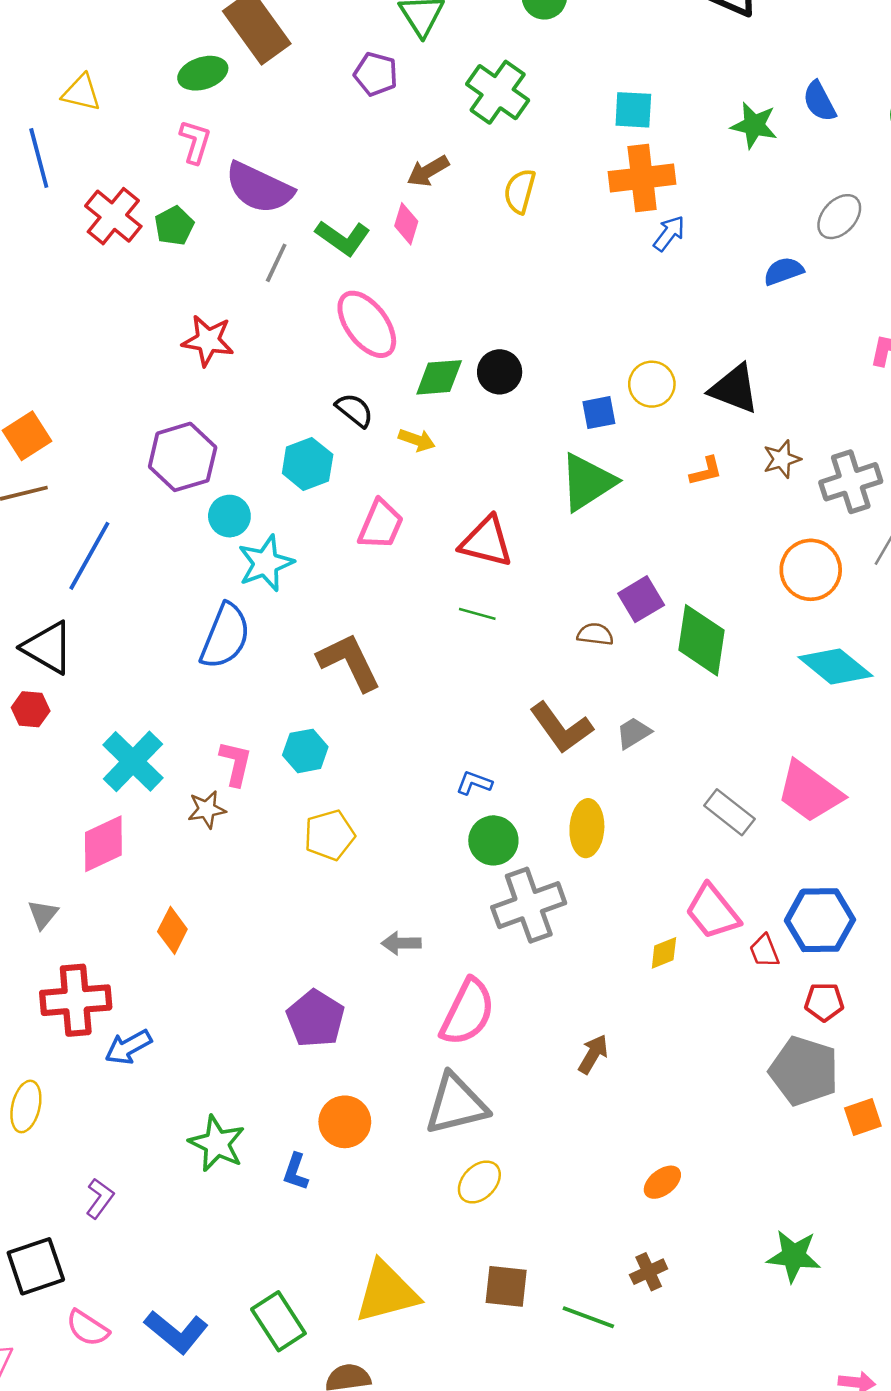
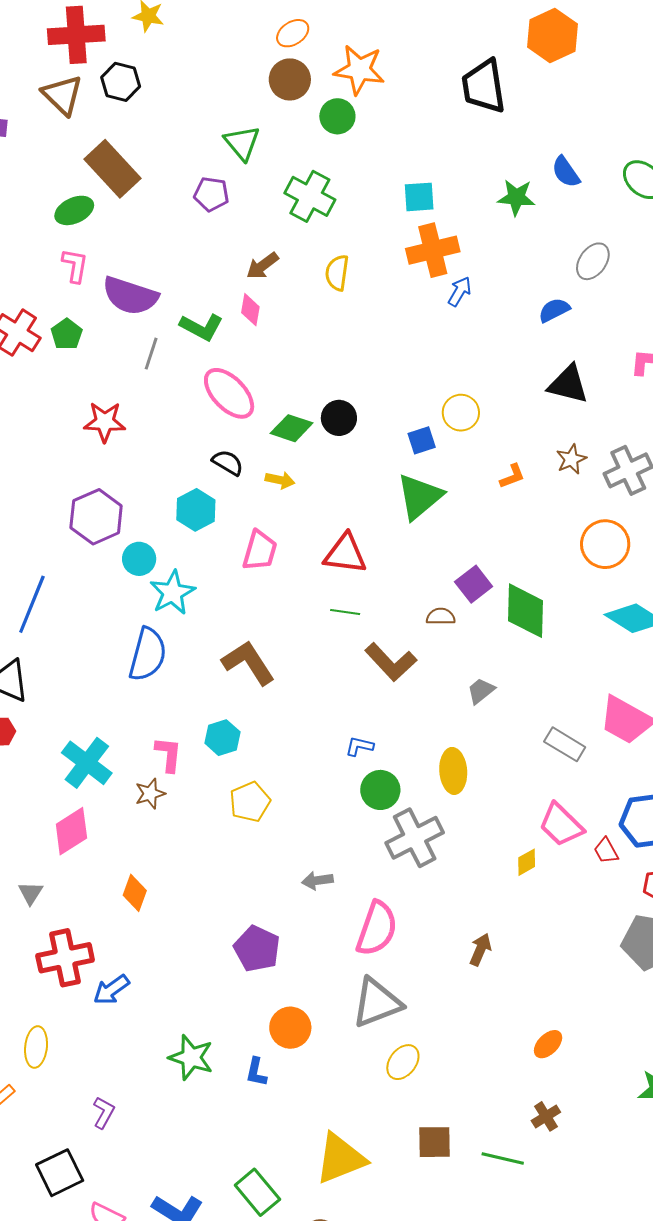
green diamond: (439, 377) -> (292, 428), turned 30
black triangle: (734, 389) -> (568, 384), moved
brown L-shape: (561, 728) -> (391, 662), moved

